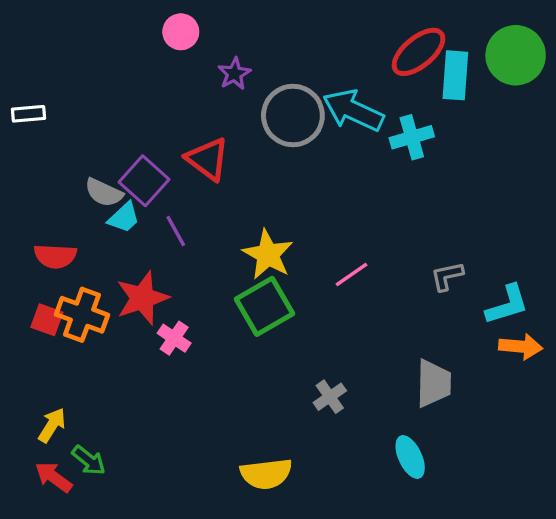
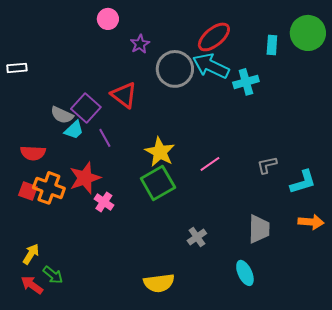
red ellipse: (418, 52) -> (214, 37), moved
cyan rectangle: (455, 75) -> (272, 45), size x0.7
orange arrow: (521, 347) -> (311, 222), moved

